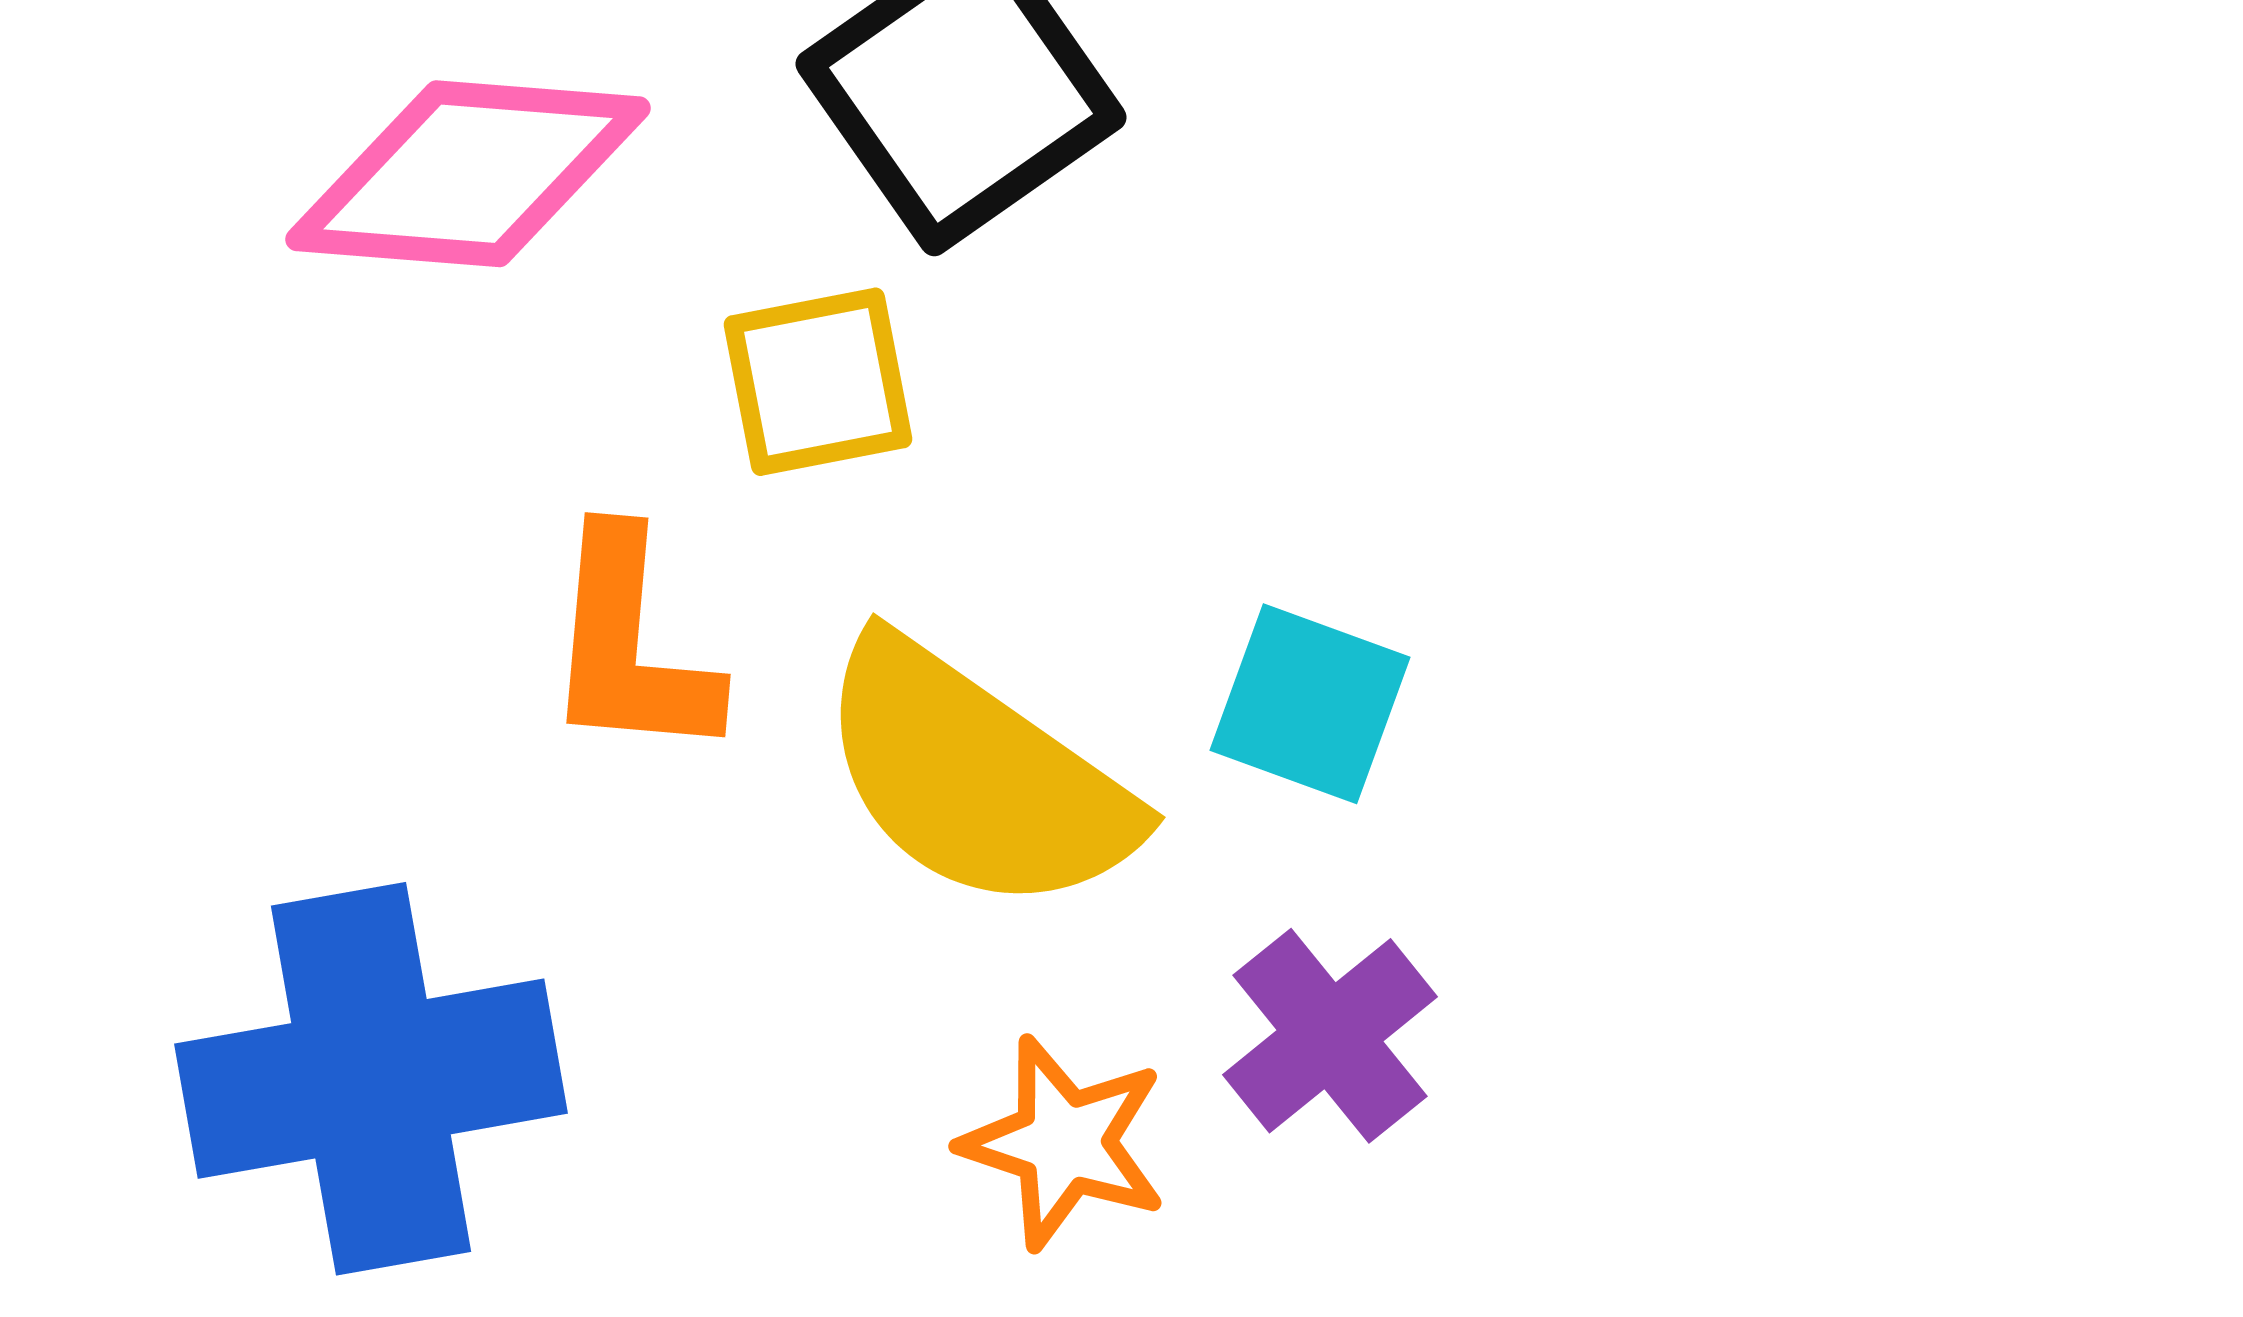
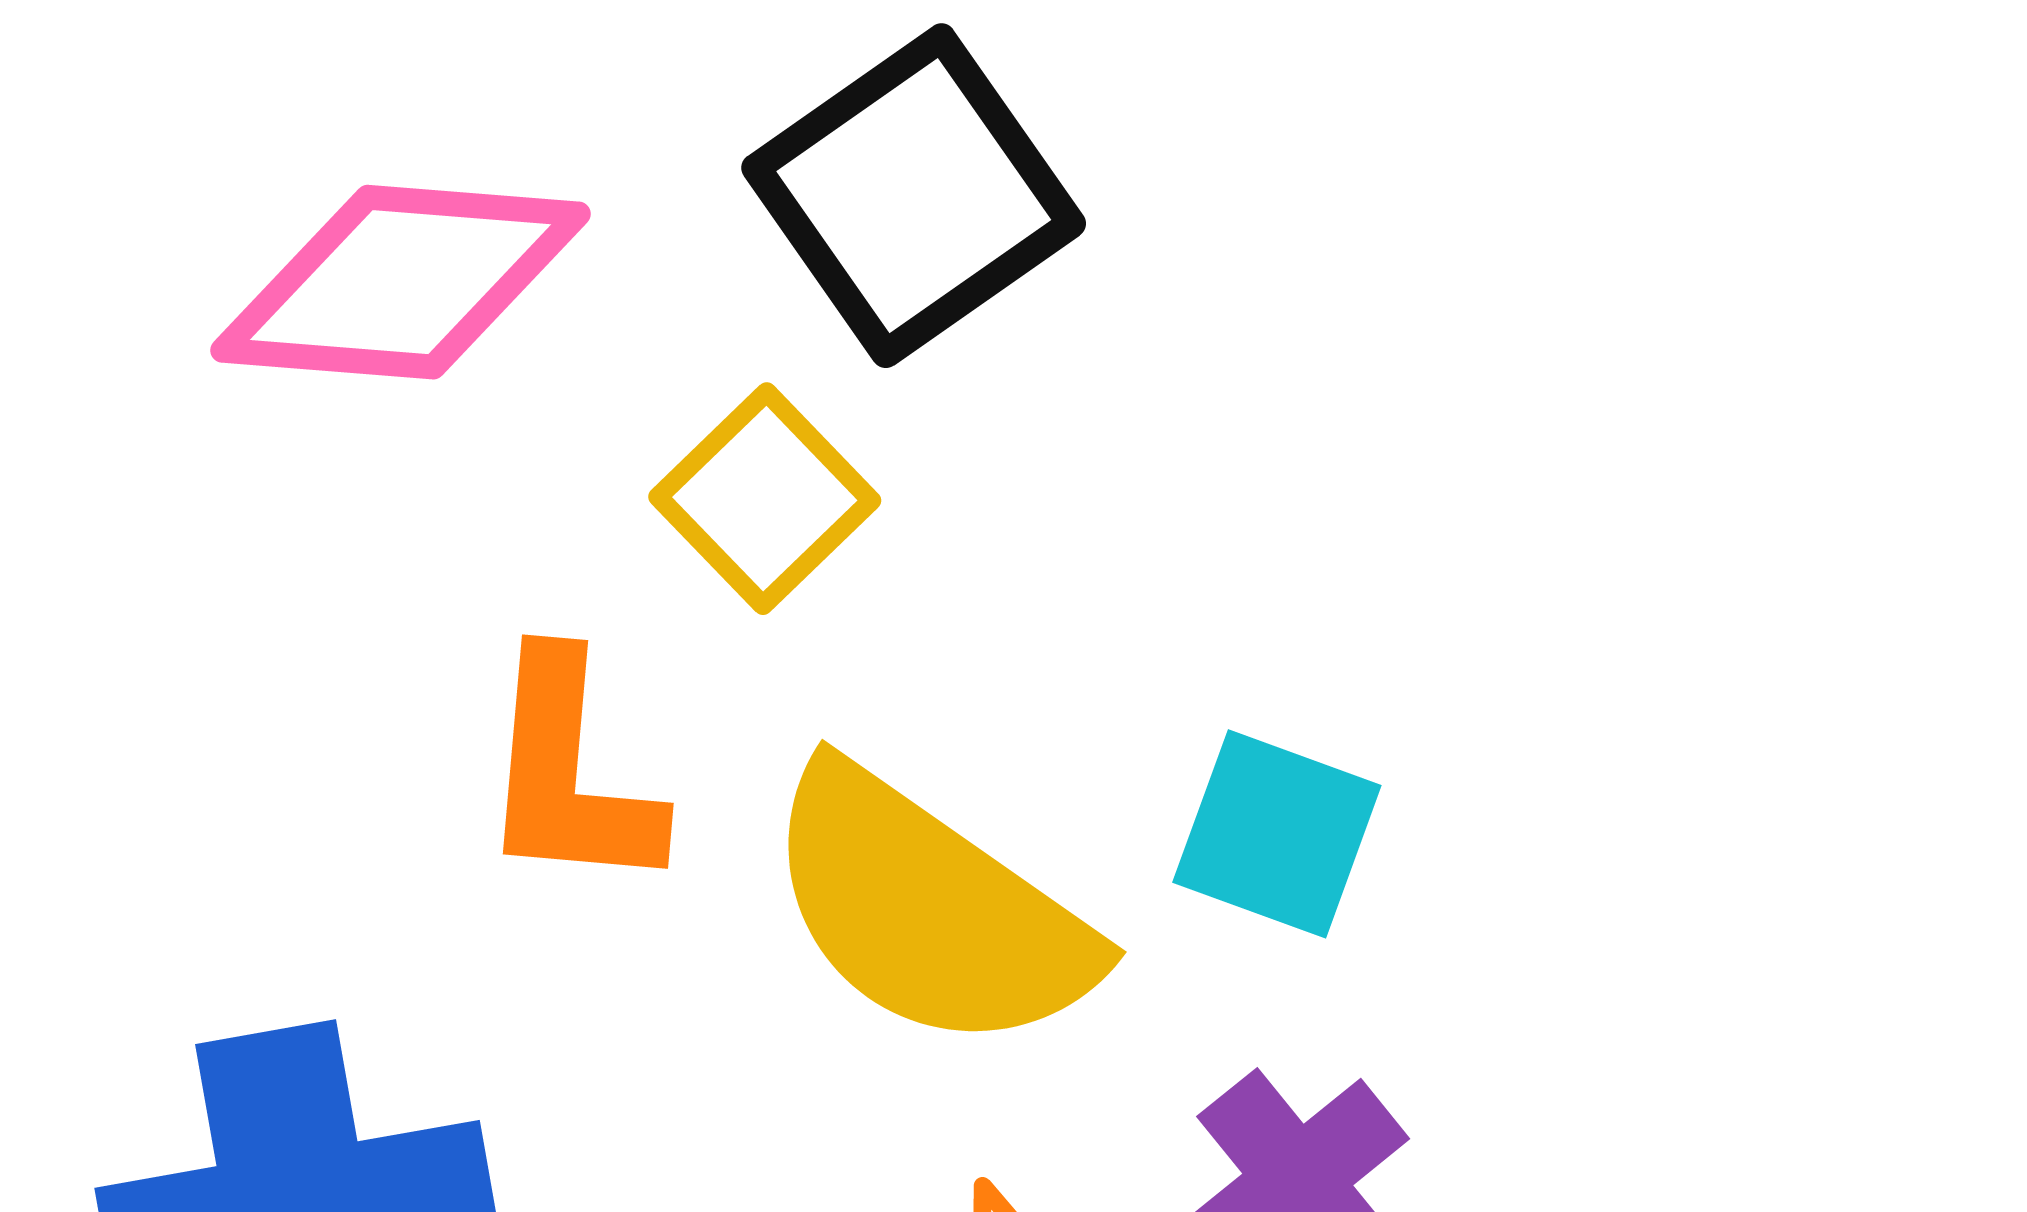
yellow square: (818, 382) -> (765, 499), turned -33

